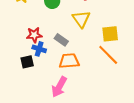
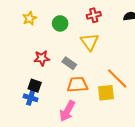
yellow square: (110, 34) -> (106, 93), moved
blue cross: (39, 49) -> (31, 98), moved
black square: (27, 62) -> (35, 86), turned 32

